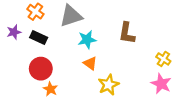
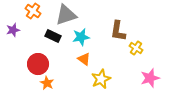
black rectangle: (39, 37) -> (53, 36), moved
yellow cross: (163, 59) -> (136, 48), moved
pink star: (161, 84) -> (150, 78), turned 30

